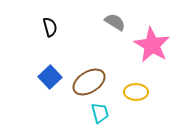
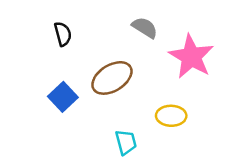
brown ellipse: (89, 82) -> (112, 78), moved

